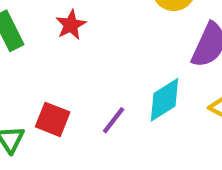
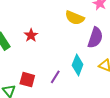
cyan diamond: (165, 100) -> (78, 65), turned -30

